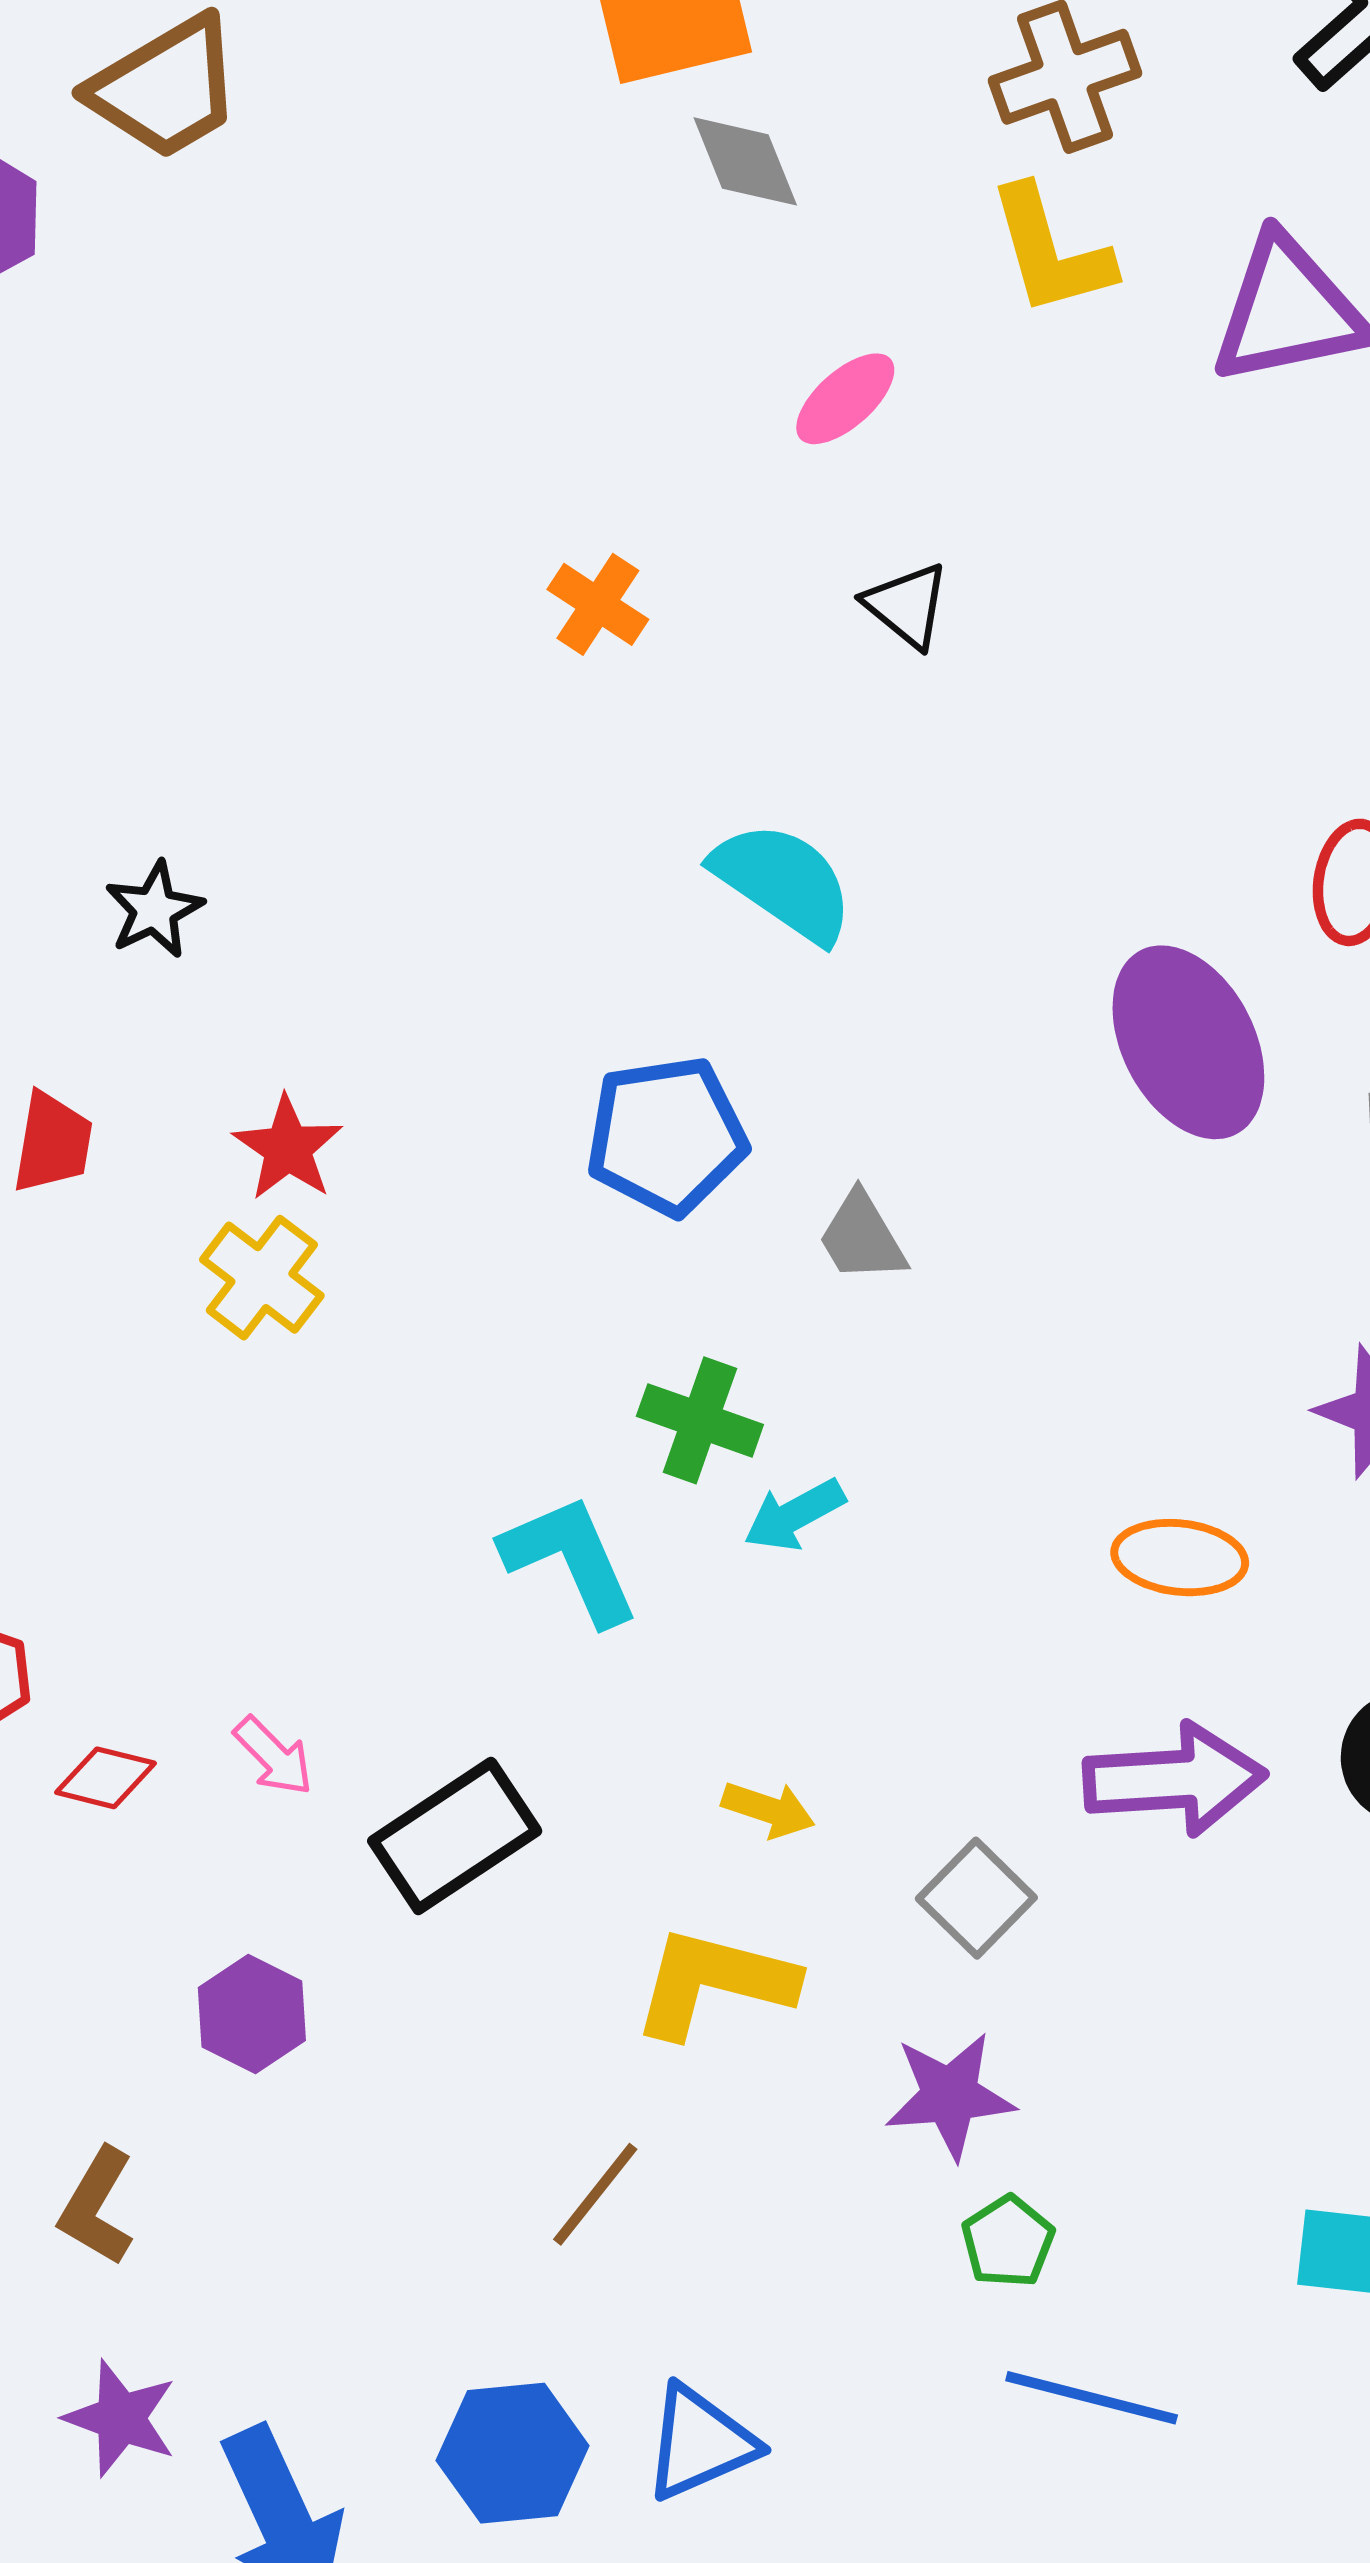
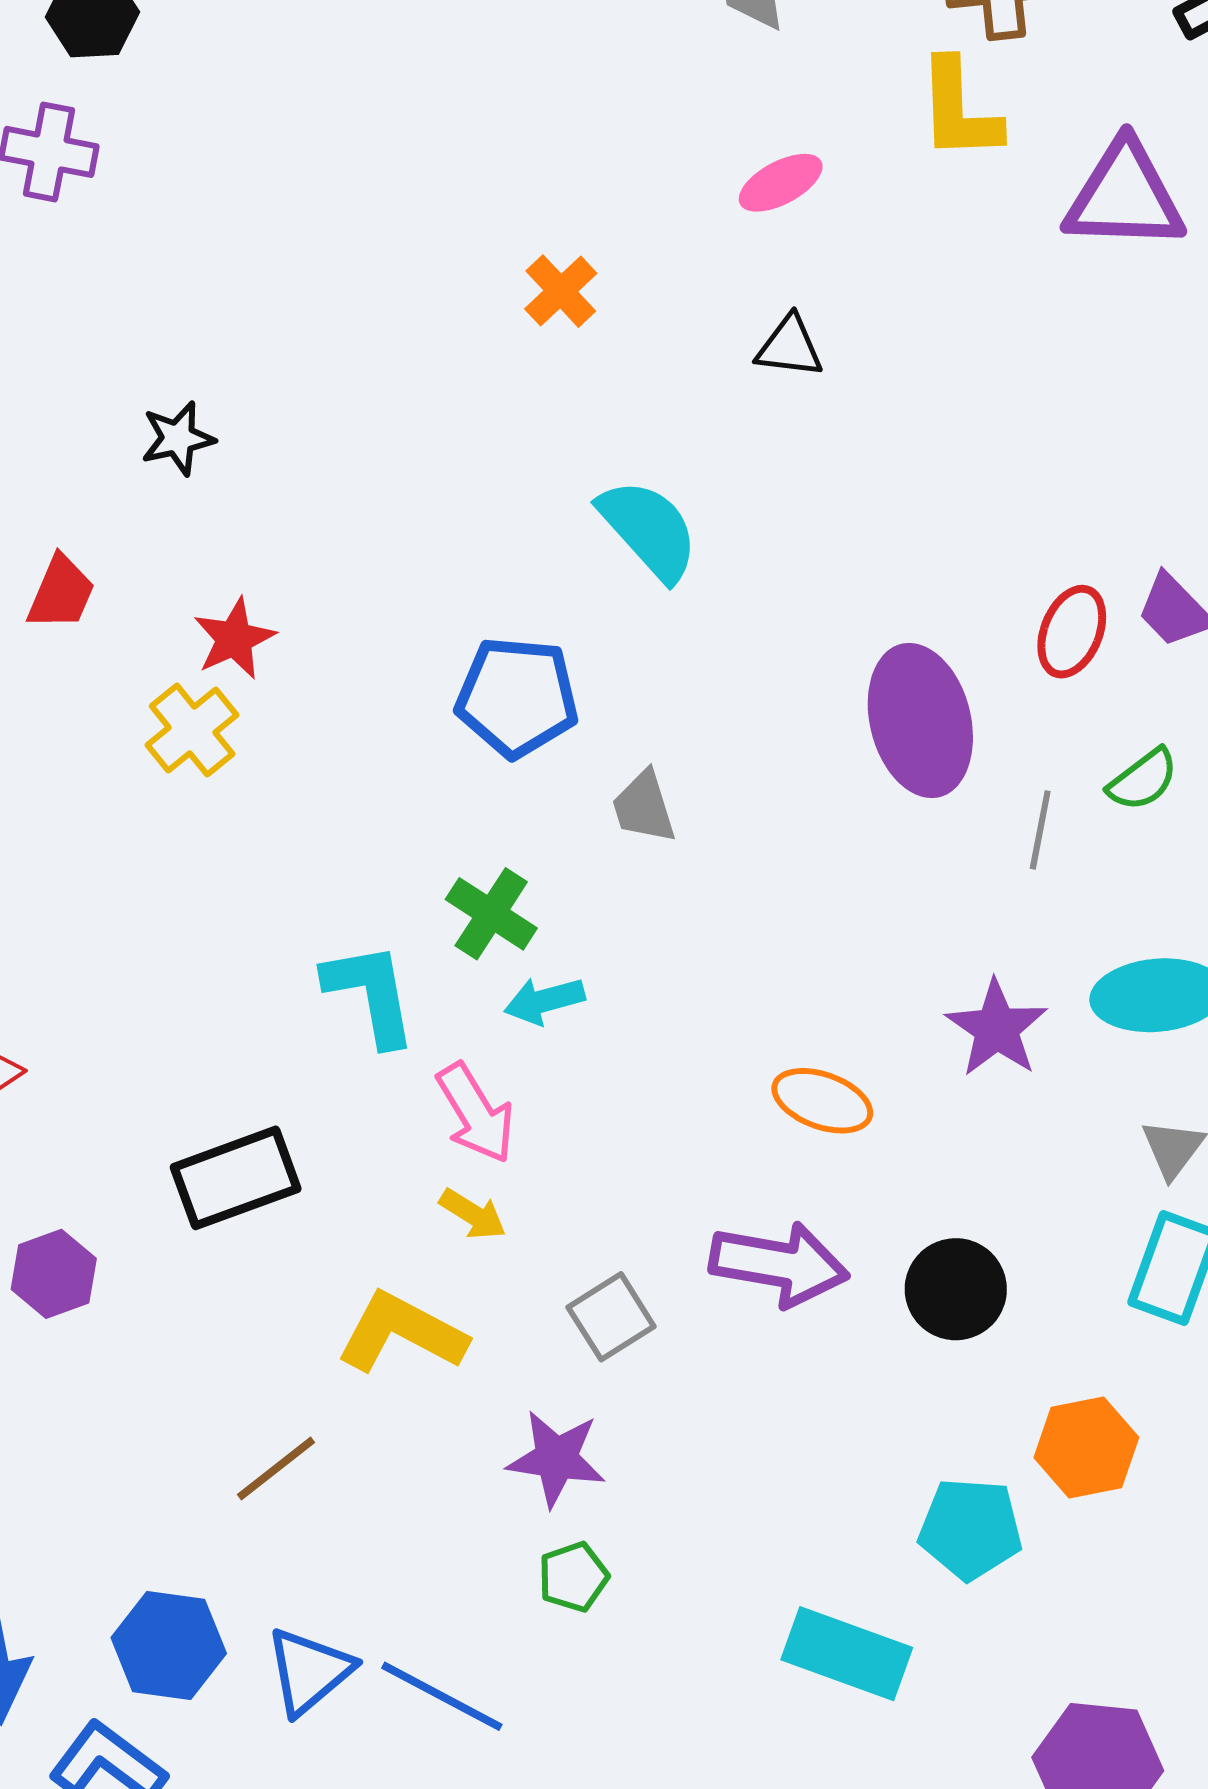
black triangle: (907, 605) -> (789, 347), turned -46
pink arrow: (274, 1756) -> (476, 1113), moved, size x1.5
blue line: (1092, 2398) -> (442, 1696), moved
blue triangle: (700, 2443) -> (309, 1671), turned -30

